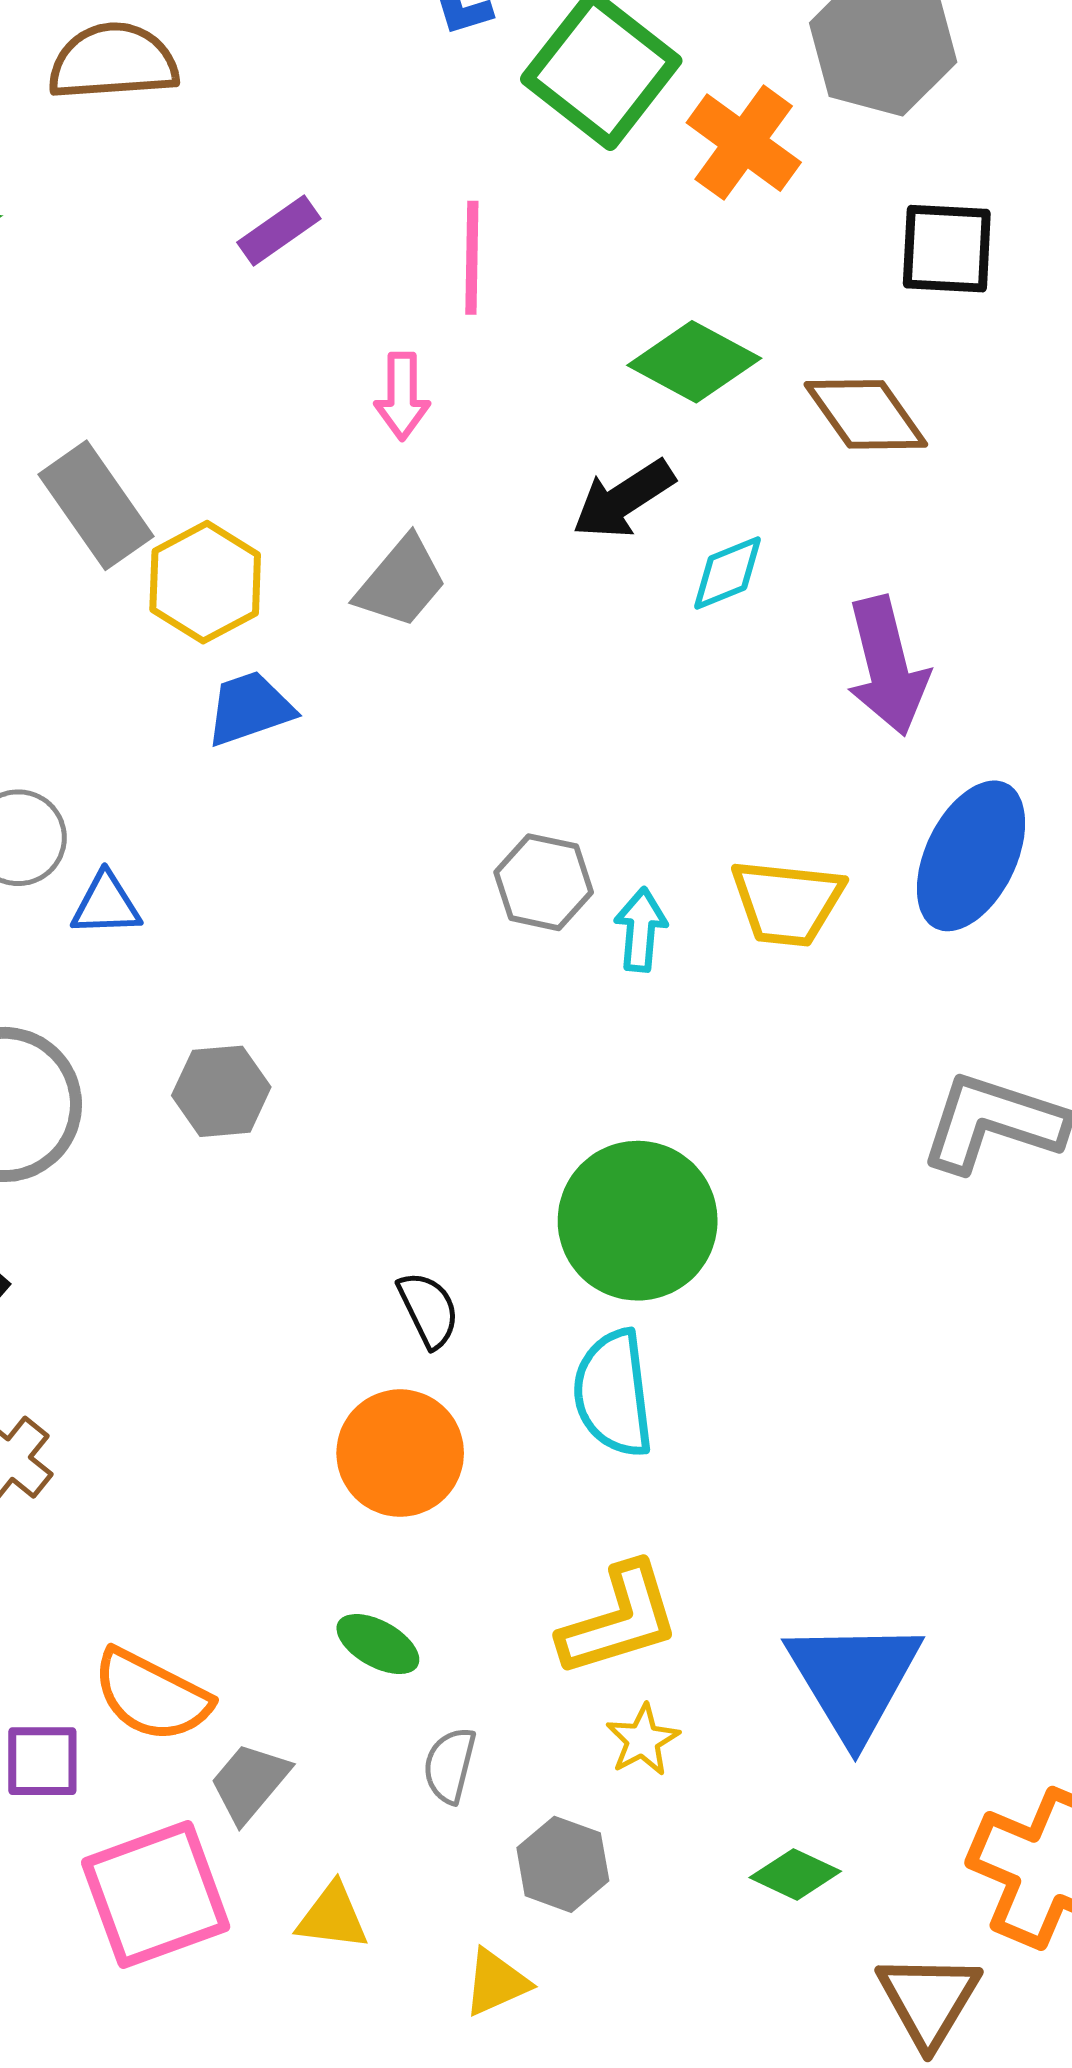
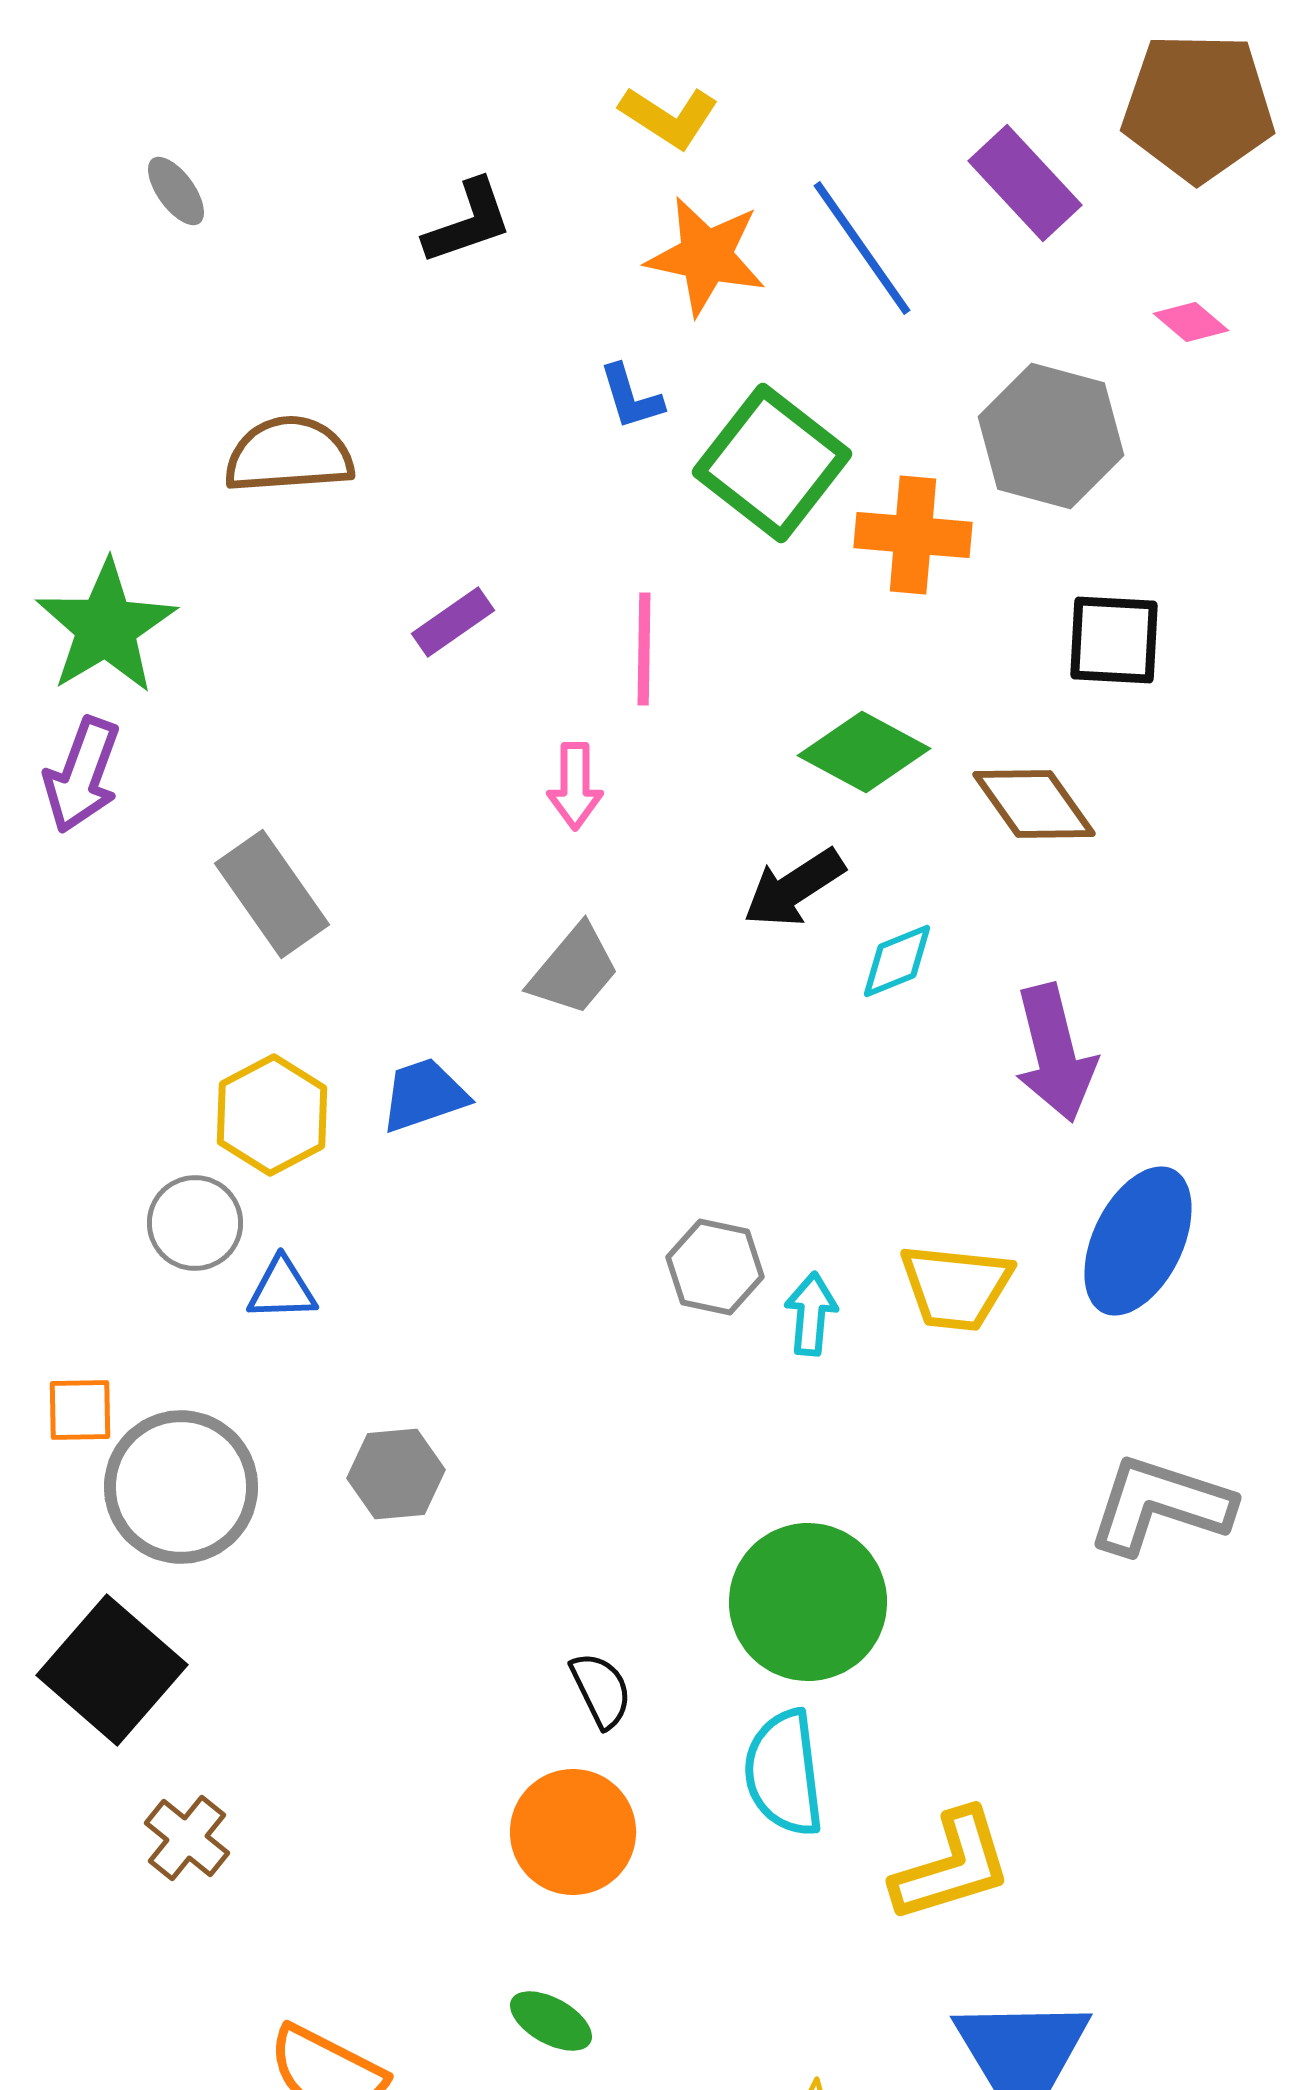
orange cross: (744, 143) -> (913, 535), turned -31
yellow hexagon: (205, 582) -> (272, 1115), moved
yellow L-shape: (619, 1620) -> (952, 1866), moved

